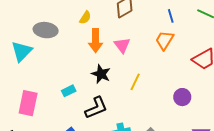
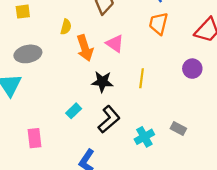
purple circle: (182, 97) -> (192, 69), moved
pink rectangle: (28, 103) -> (35, 138), size x0.7

